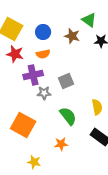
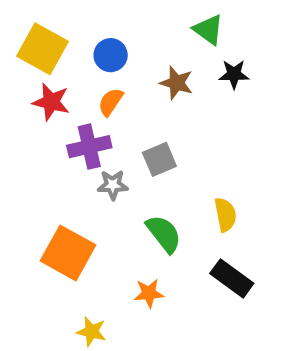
brown star: (72, 36) -> (176, 83), moved
orange semicircle: (43, 54) -> (111, 102), turned 136

